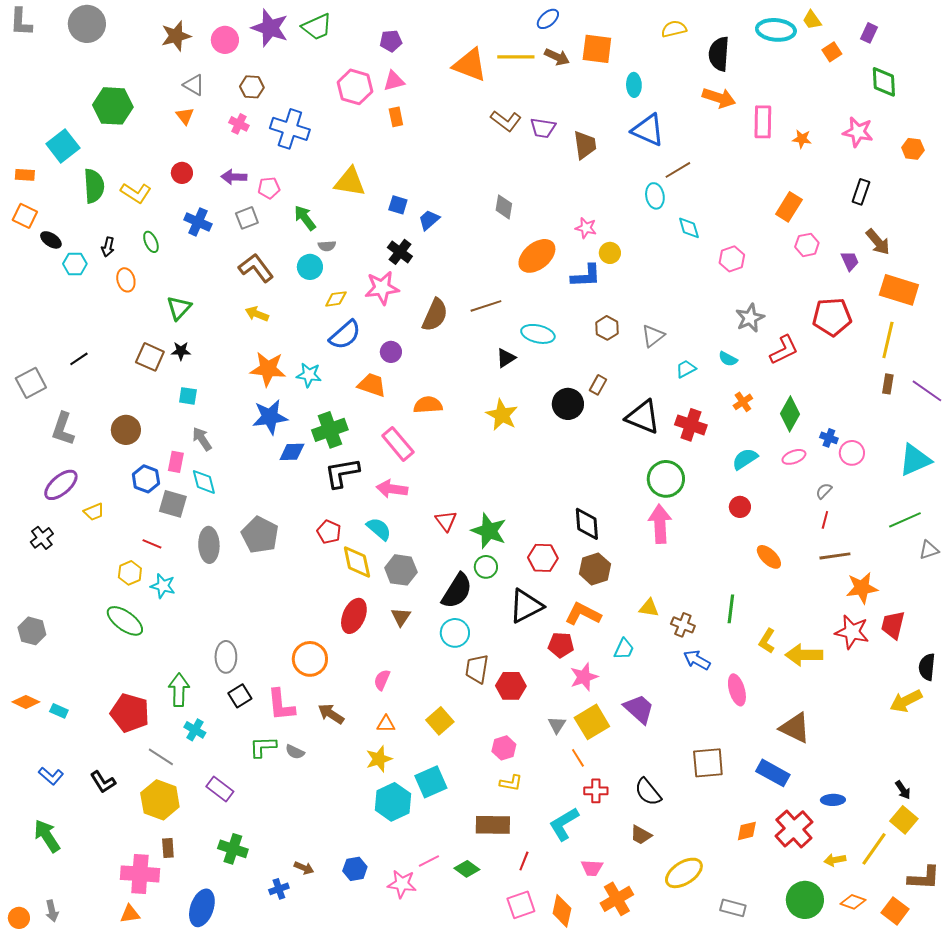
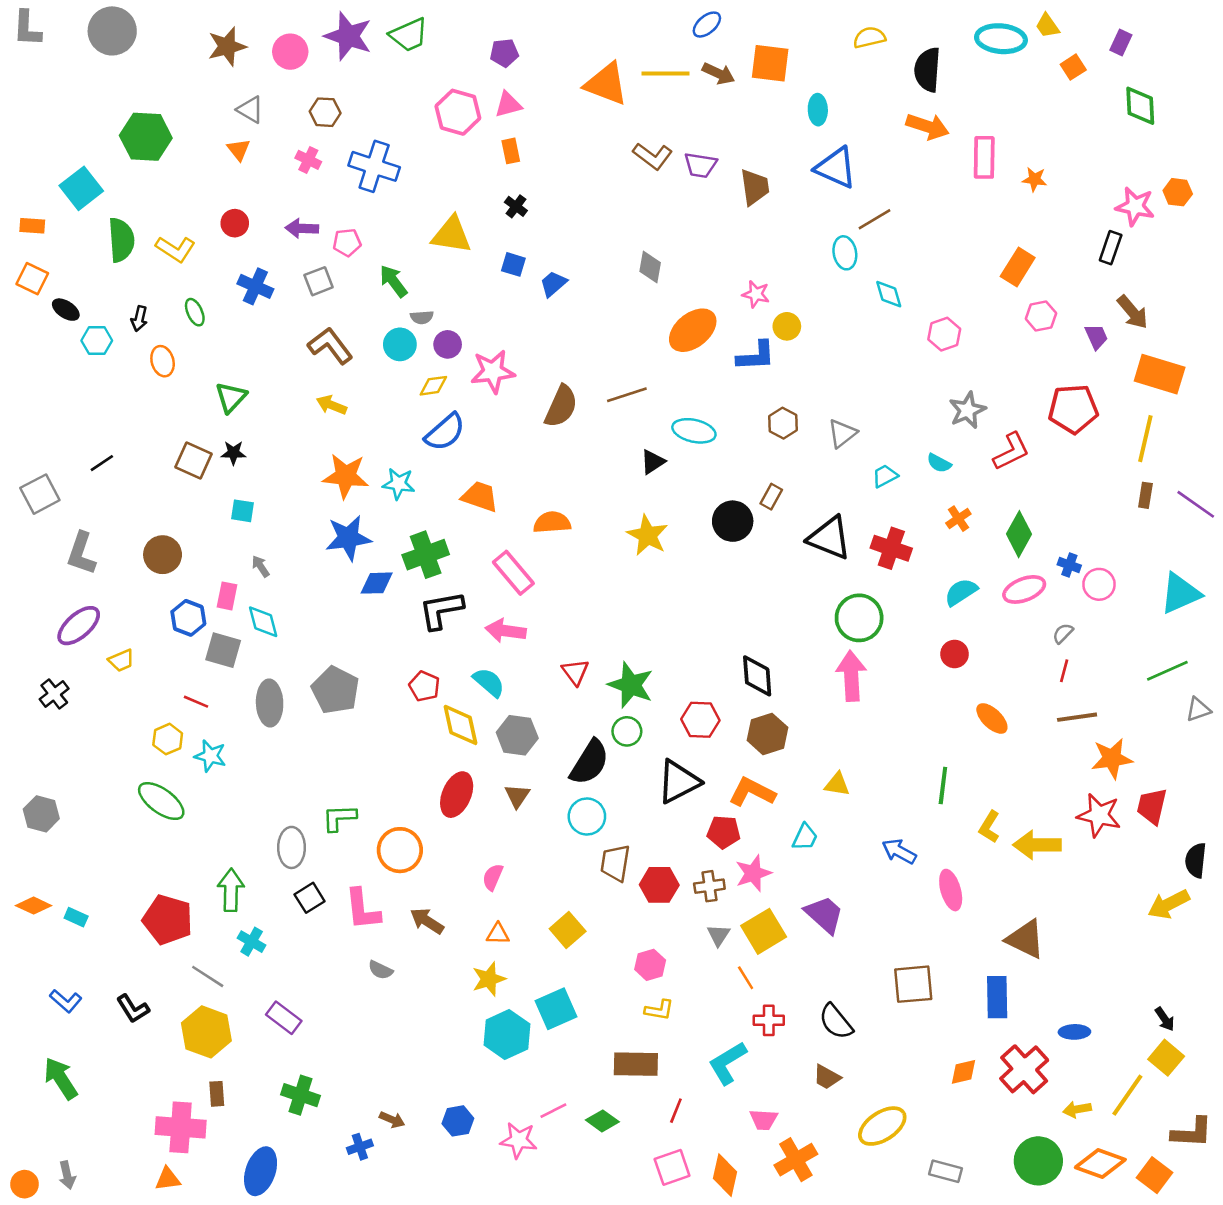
pink star: (858, 132) -> (1135, 206), moved
black cross: (400, 252) -> (516, 206), moved, size x0.7
purple circle: (391, 352) -> (448, 344), moved
gray arrow: (202, 439) -> (261, 566), size x0.7
pink ellipse: (794, 457) -> (1024, 589), size x1.4
brown cross: (683, 625) -> (709, 886), moved, turned -30
green L-shape: (263, 747) -> (339, 818), moved
blue rectangle: (773, 773) -> (997, 997), turned 60
orange diamond: (853, 902) -> (1100, 1163), size x1.5

